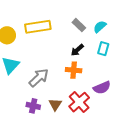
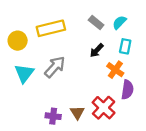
orange cross: (74, 70) -> (115, 70), moved, turned 35
gray arrow: (39, 78) -> (55, 67), moved
purple semicircle: (102, 88) -> (127, 90), turned -54

